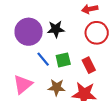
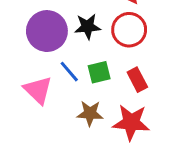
red circle: (97, 33) -> (129, 30), moved
pink triangle: (23, 84) -> (38, 90), moved, turned -35

